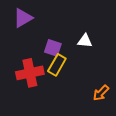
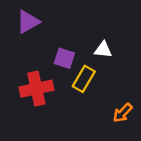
yellow rectangle: (57, 65) -> (84, 79), moved

